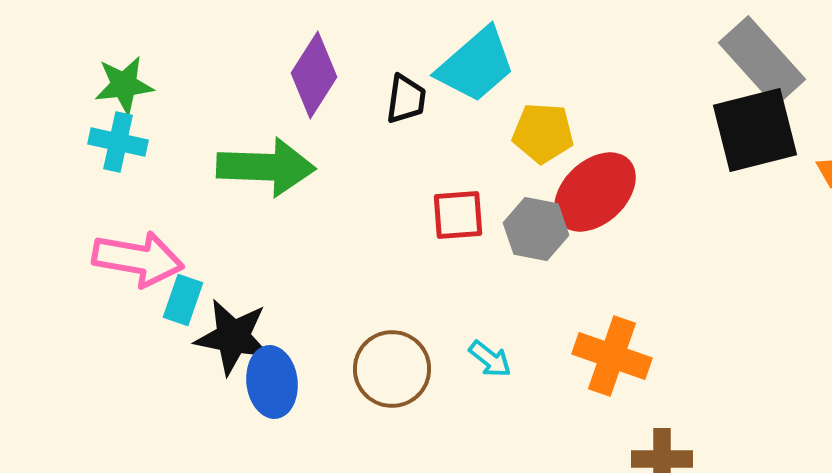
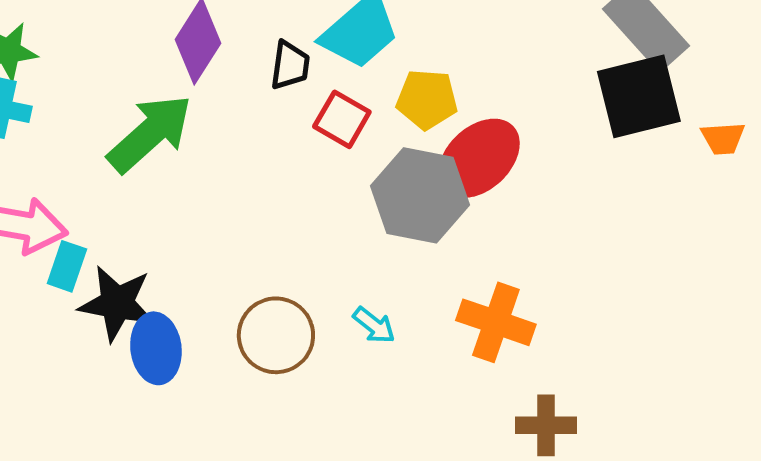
green arrow: (266, 167) -> (150, 133), turned -44
red square: (458, 215) -> (342, 119), moved, turned 34
gray hexagon: (536, 229) -> (420, 195), size x1.5

